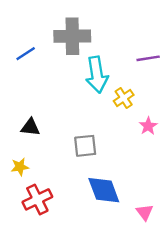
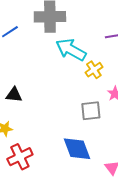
cyan arrow: (97, 75) -> (71, 50), turned 128
gray square: (85, 146) -> (91, 111), moved

